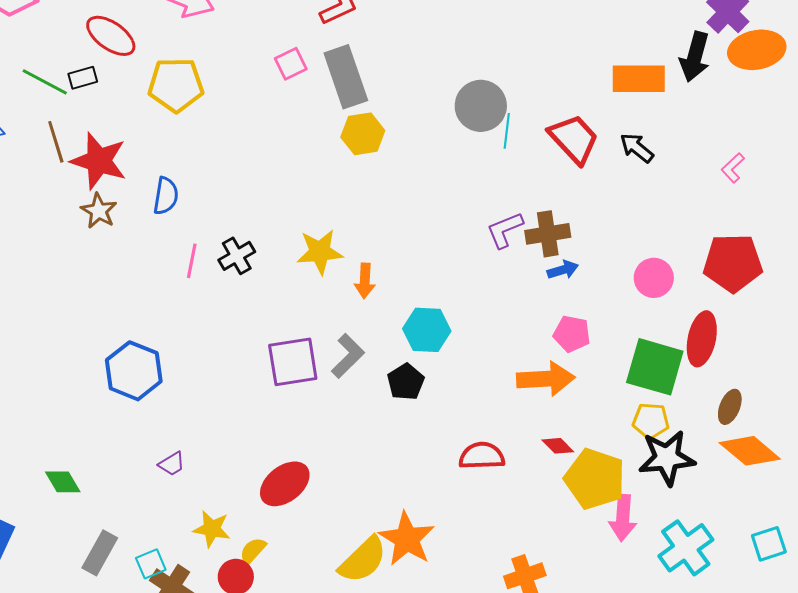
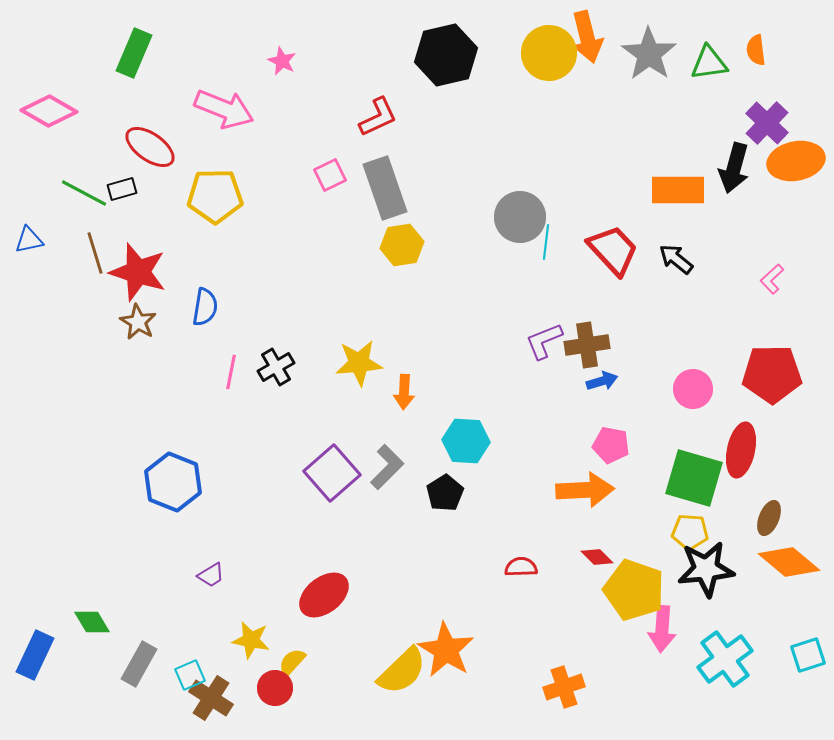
purple square: (293, 362) -> (332, 473), turned -32
red semicircle: (482, 456) -> (521, 567), size x0.7
green diamond: (63, 482) -> (92, 622), moved

